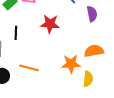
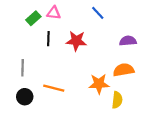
purple semicircle: (92, 14) -> (128, 41), moved, turned -84
black line: (16, 33) -> (48, 39), moved

